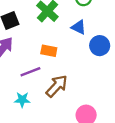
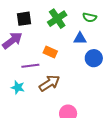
blue triangle: (79, 27) -> (80, 38), turned -40

